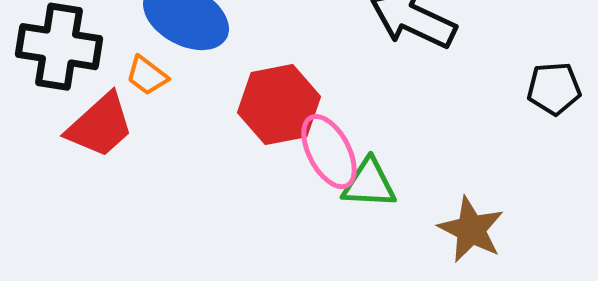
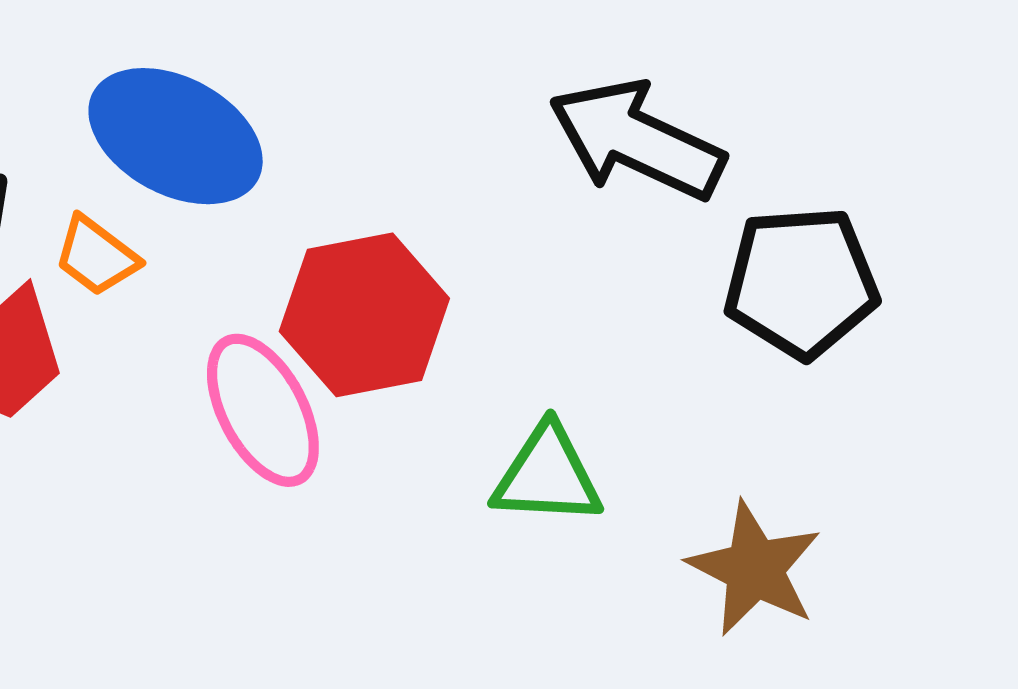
black pentagon: (554, 89) -> (801, 282), moved, size x1.4
pink ellipse: (329, 152) -> (263, 410), moved

